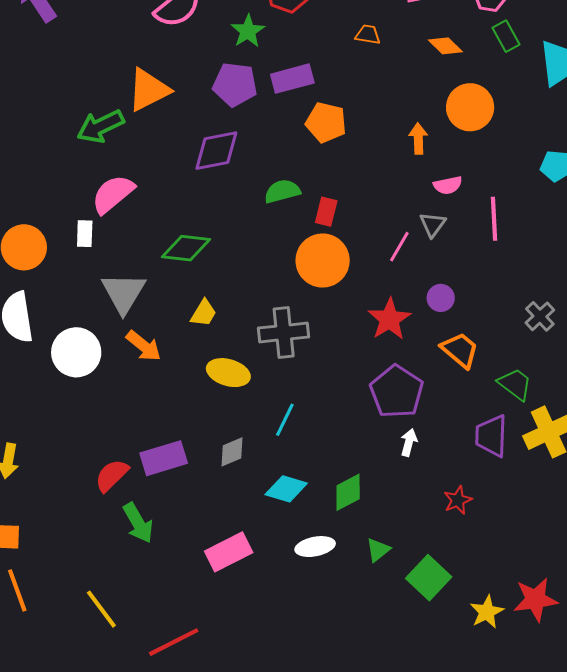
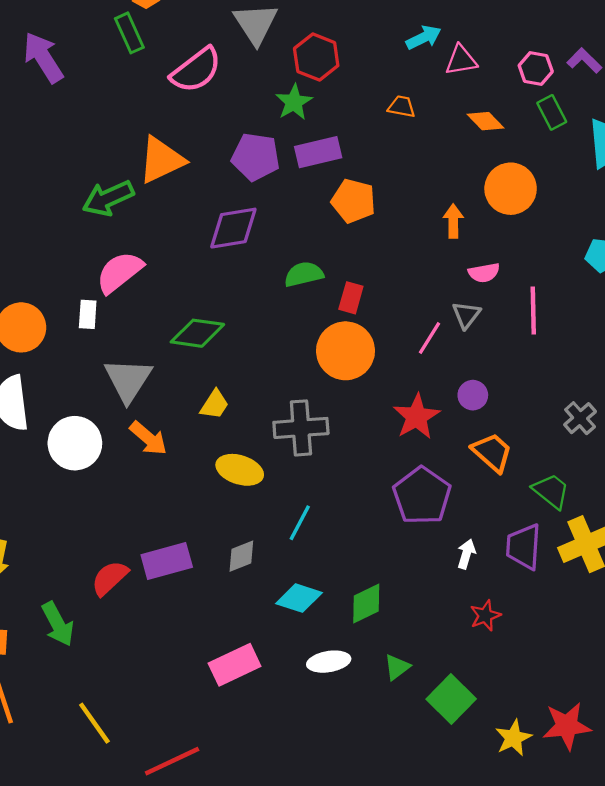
green star: (248, 31) -> (294, 102), moved
white arrow: (409, 442) -> (466, 554), moved
green arrow: (138, 523) -> (58, 624), moved

